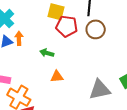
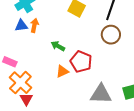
red pentagon: (67, 26) -> (81, 62), moved
orange triangle: (57, 77) -> (62, 71), turned -32

